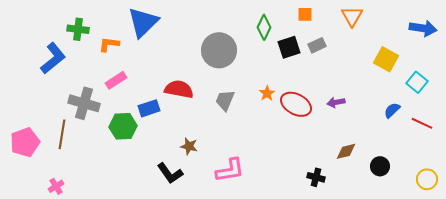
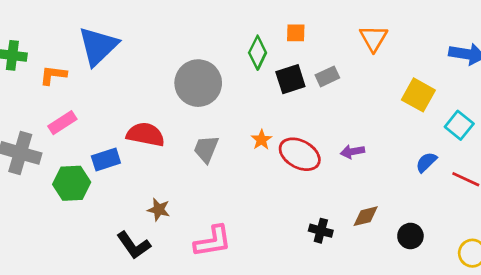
orange square: (305, 14) -> (296, 33), moved
black cross: (316, 177) -> (321, 231), moved

